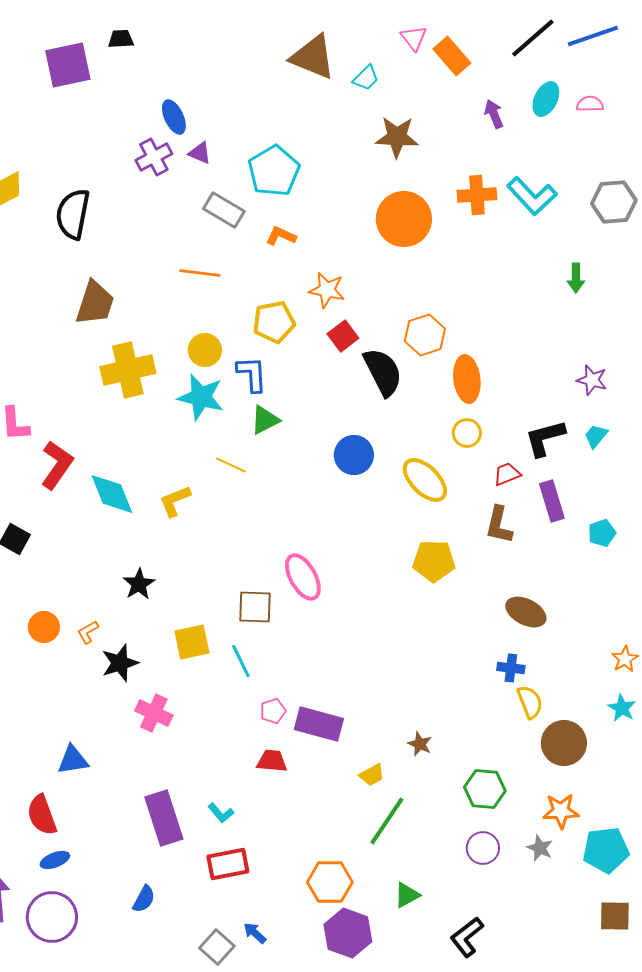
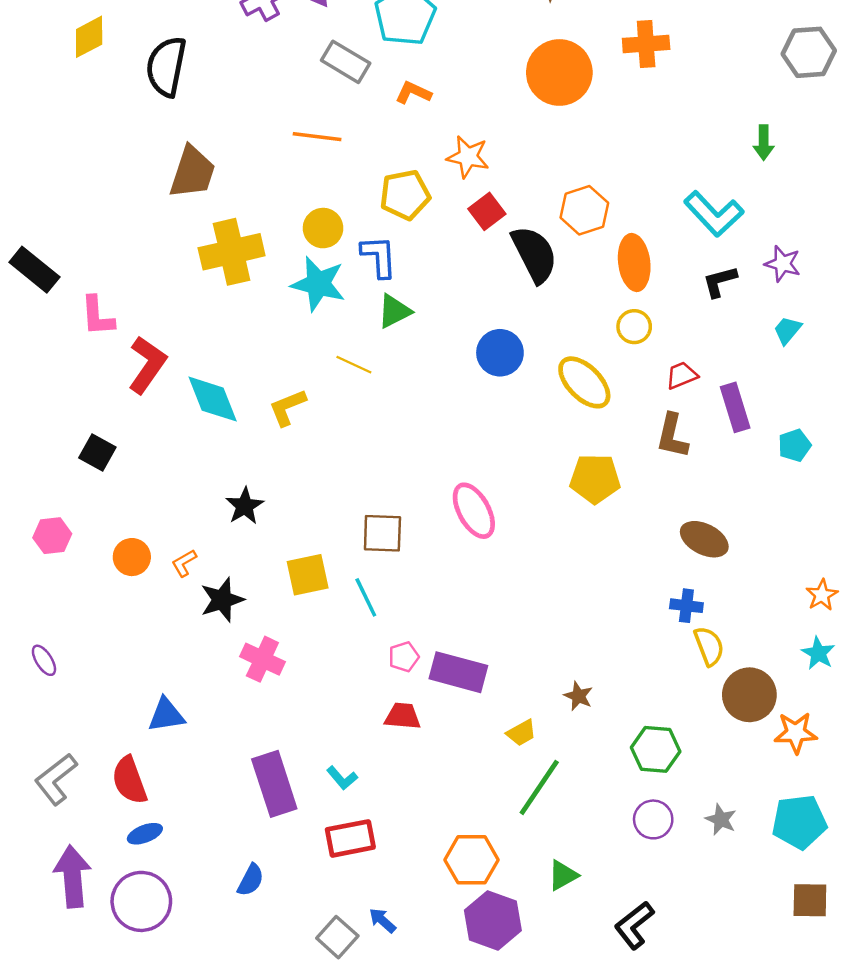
cyan L-shape: (532, 196) -> (714, 214), moved
black L-shape: (545, 438) -> (720, 281), moved, size x0.7
pink ellipse: (303, 577) -> (474, 511), moved
orange star: (561, 811) -> (796, 733), moved

